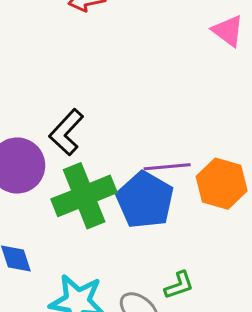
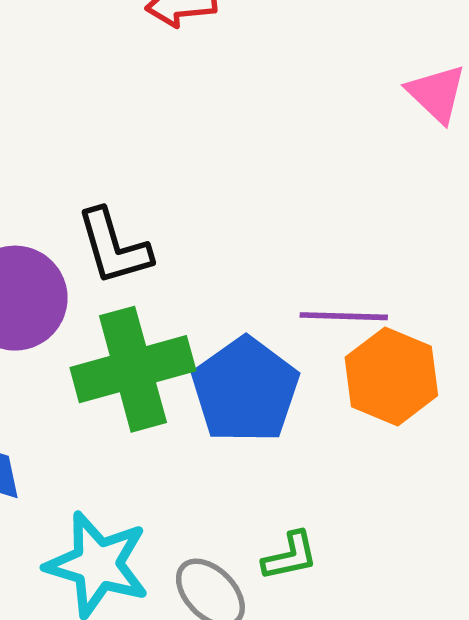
black L-shape: (66, 132) -> (114, 247), turned -66
purple line: (167, 167) -> (344, 316), moved

